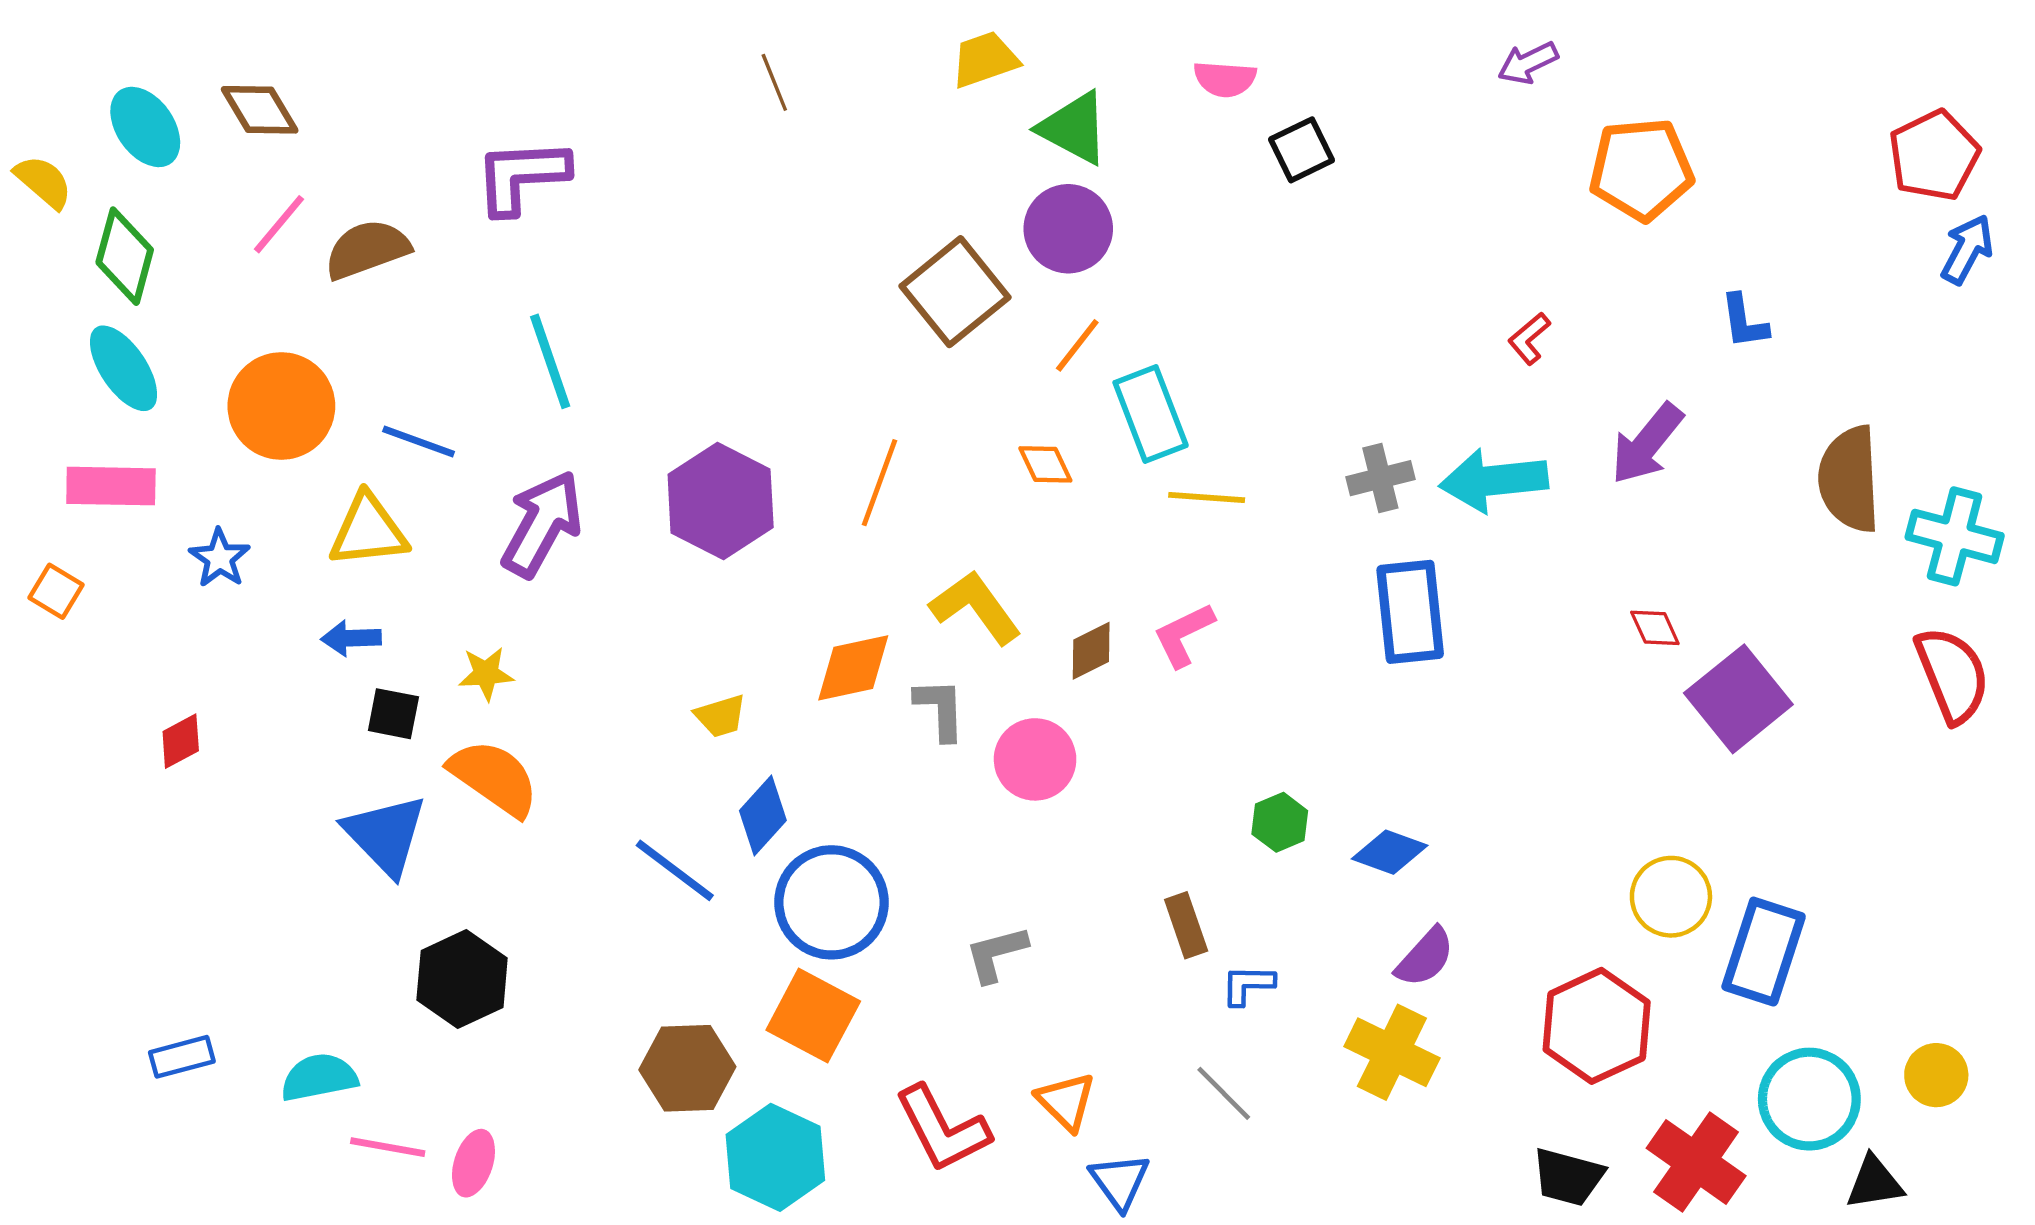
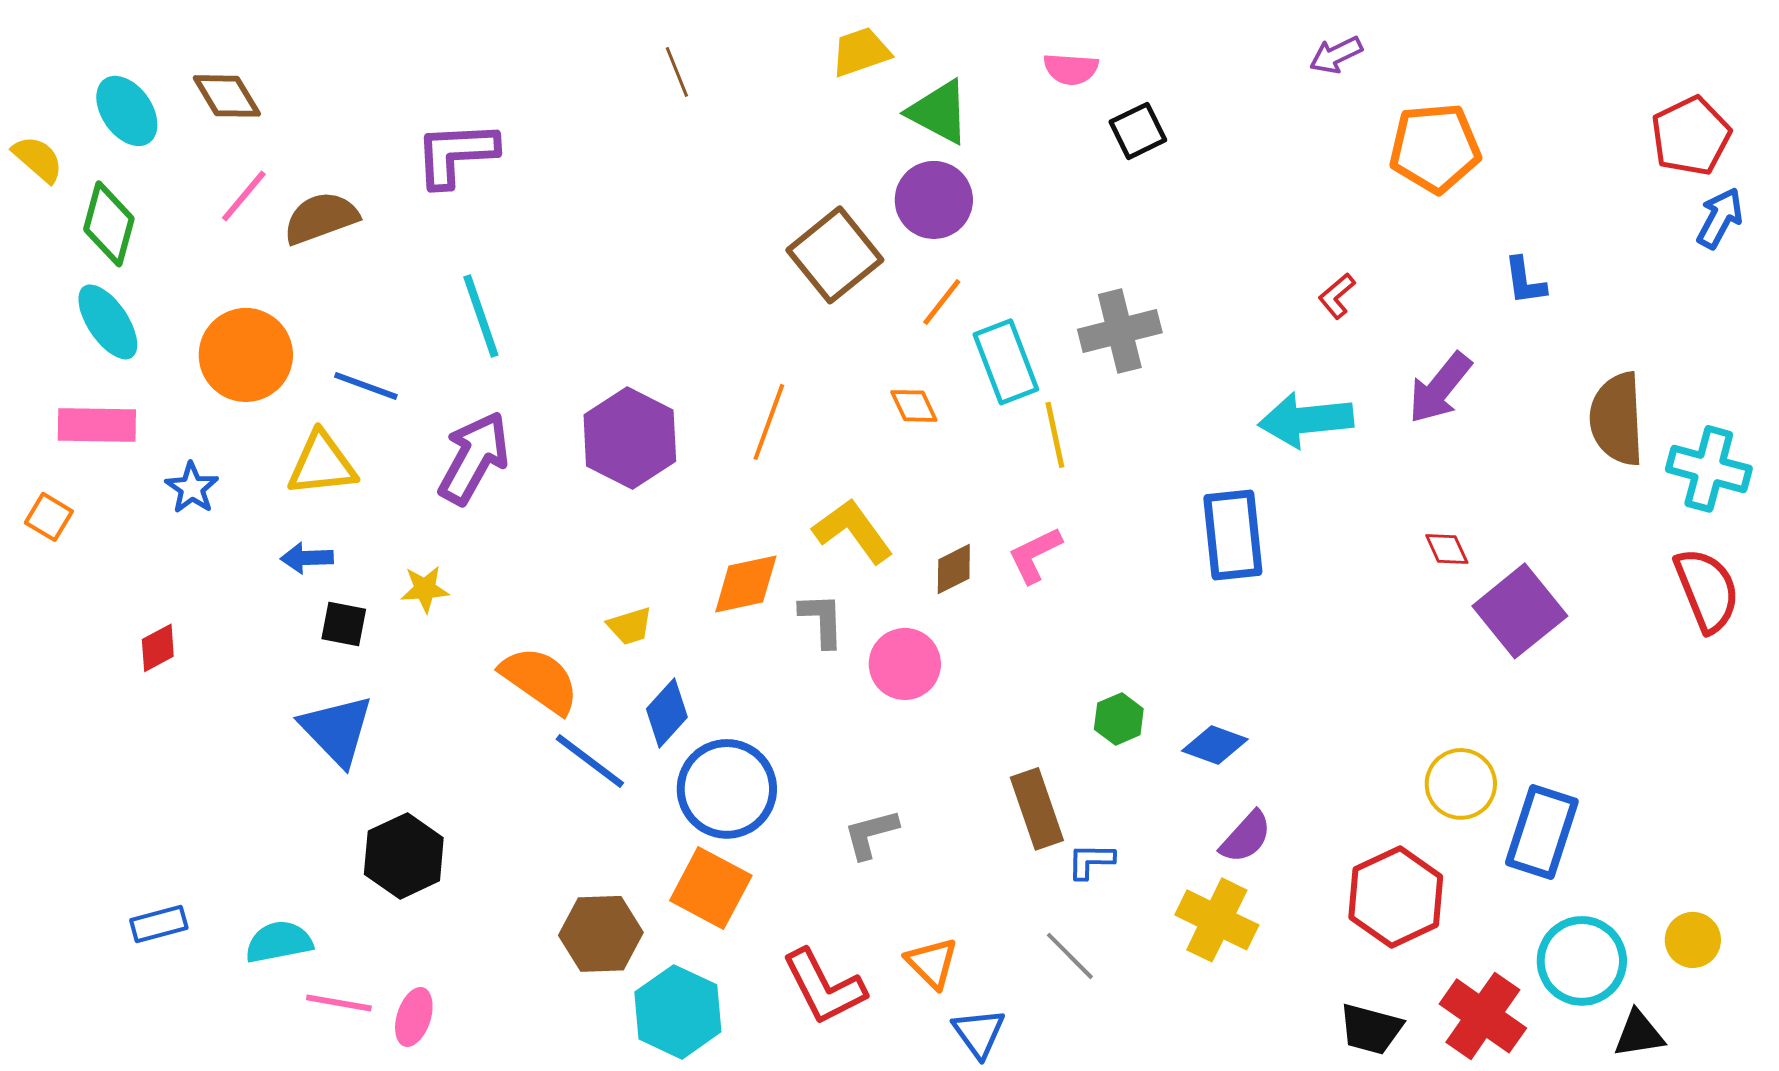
gray cross: (1380, 478) -> (1120, 331), moved, size x1.4
yellow line: (1207, 498) -> (1055, 435), turned 74
orange semicircle: (494, 778) -> (540, 680), moved
brown rectangle: (1186, 925) -> (1037, 809), size x1.4

